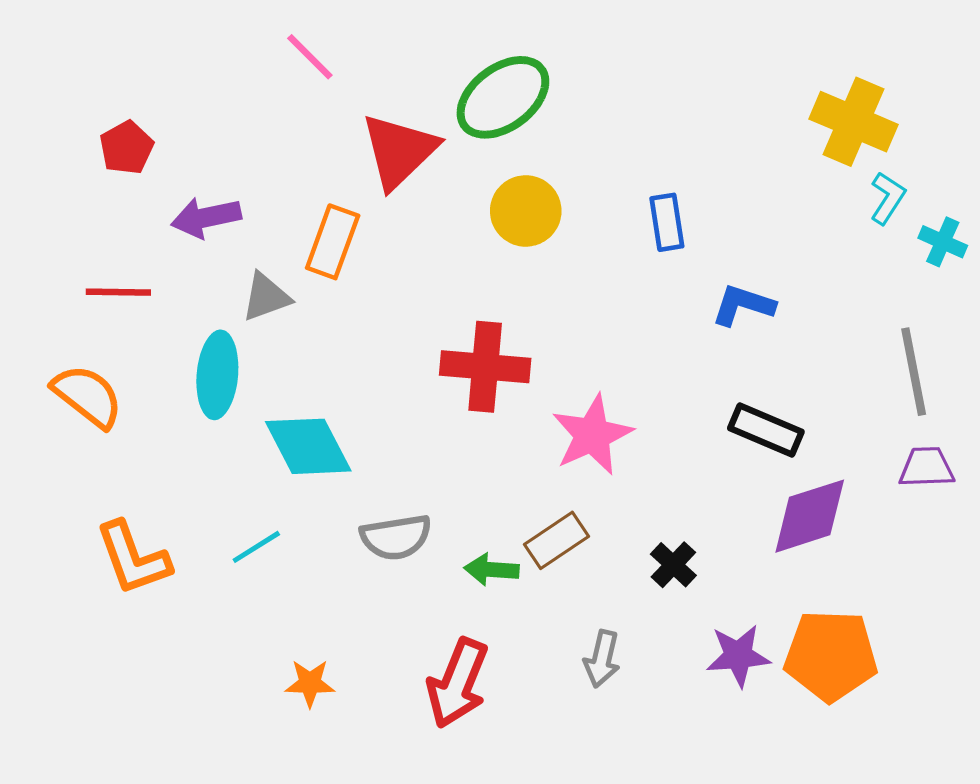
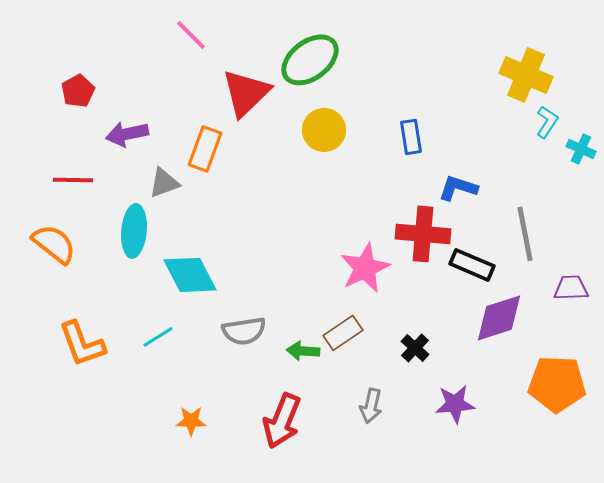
red cross: (485, 367) -> (423, 234), moved
gray line: (914, 372) -> (525, 234), moved
orange pentagon: (831, 656) -> (557, 384), moved

